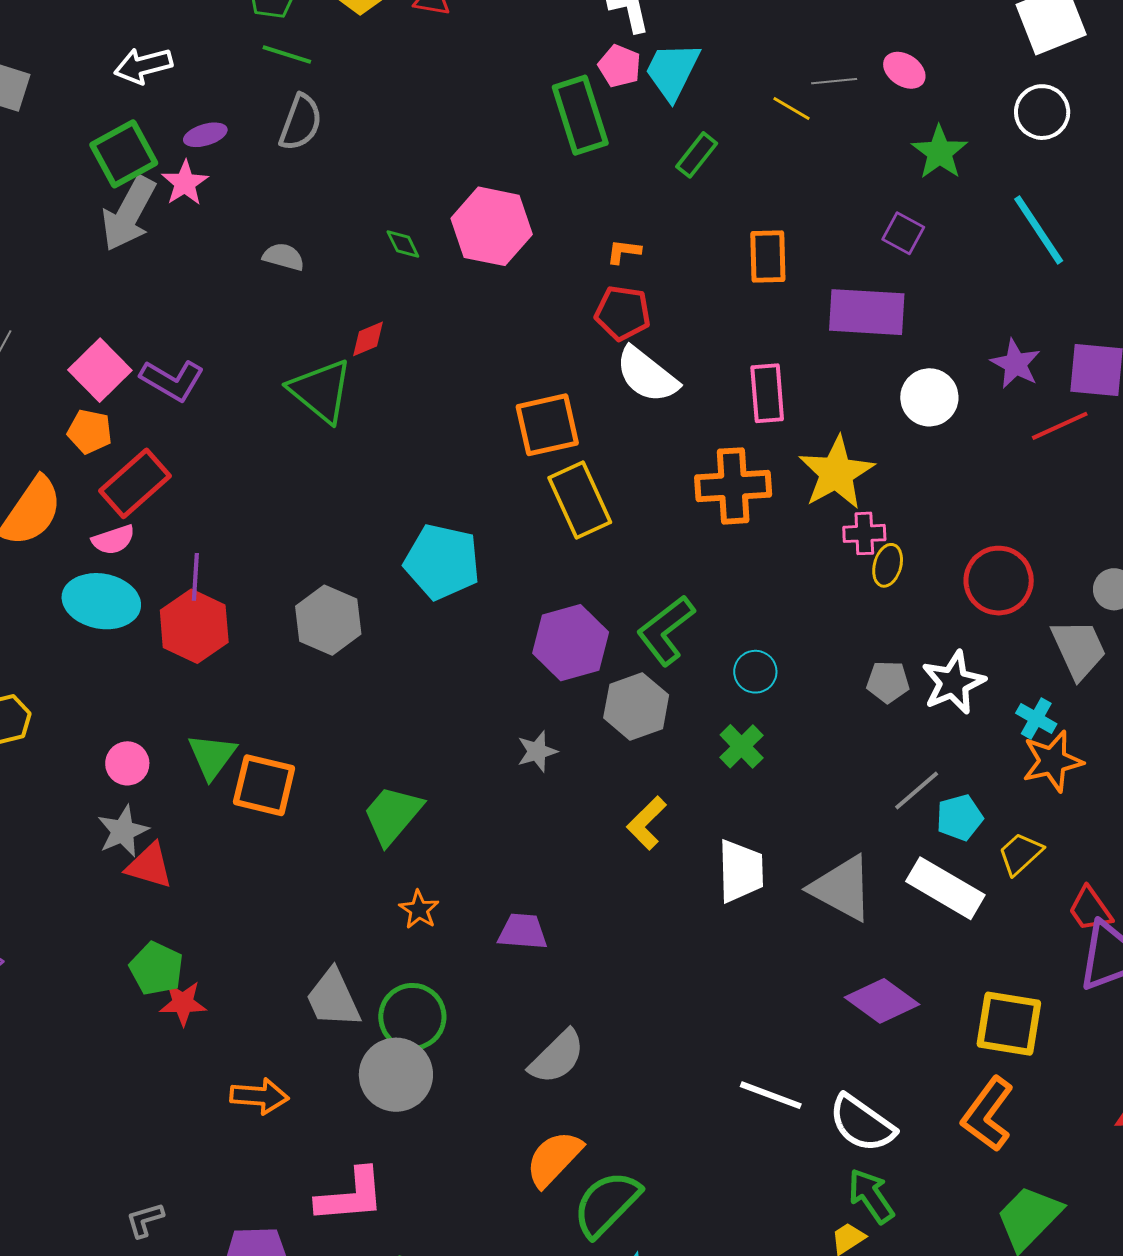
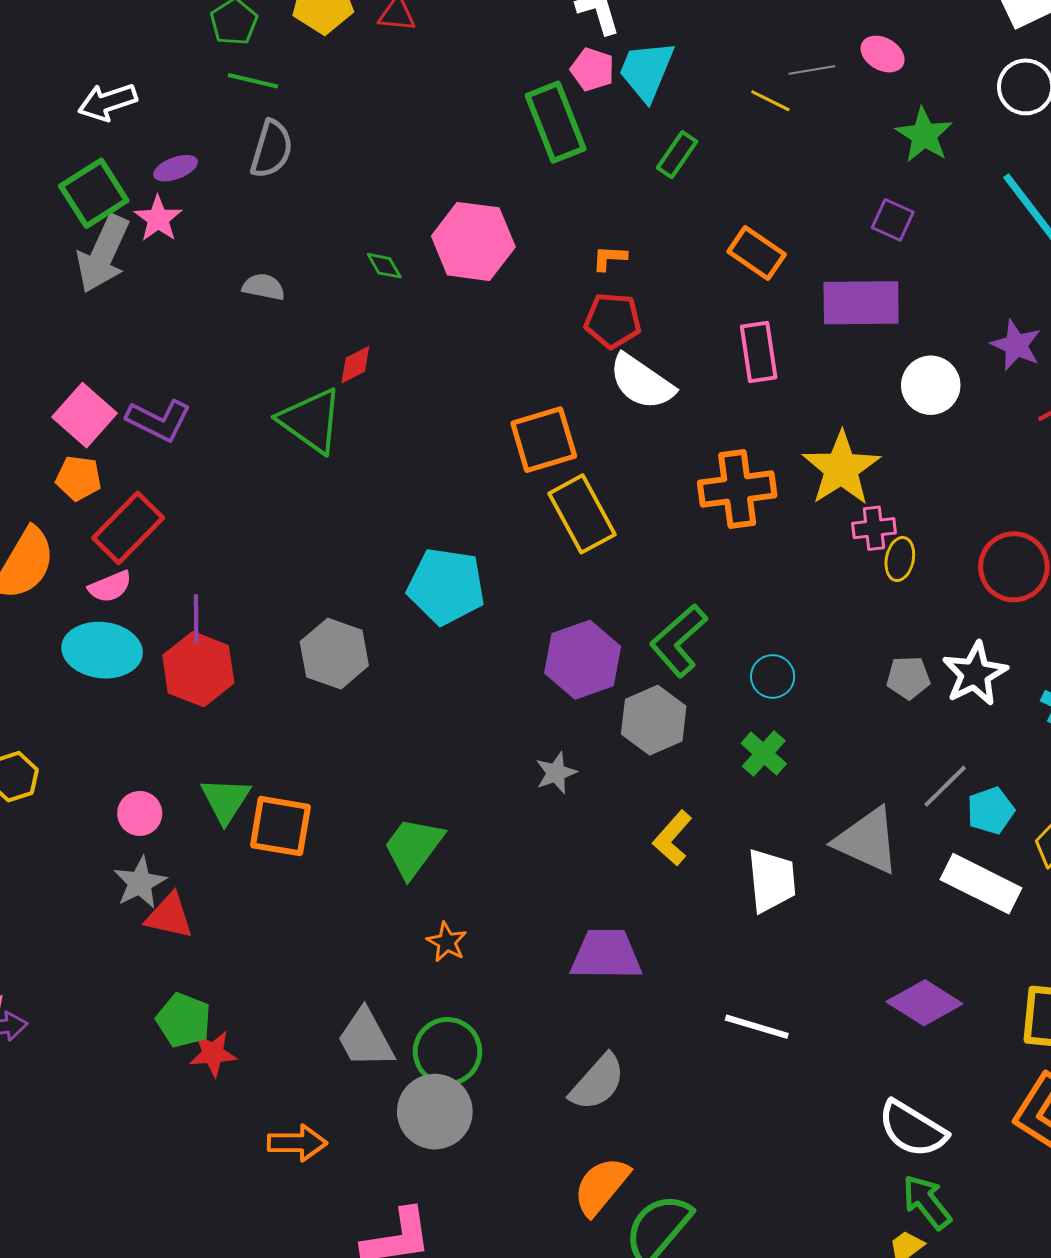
orange rectangle: (768, 256) -> (757, 253), turned -50
pink rectangle: (767, 393) -> (759, 352), moved
gray triangle: (842, 888) -> (867, 841), moved
purple trapezoid: (523, 932) -> (606, 955), moved, size x1.4
white line: (771, 1095) -> (757, 1027), moved

